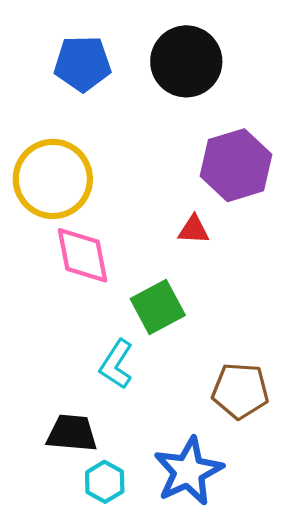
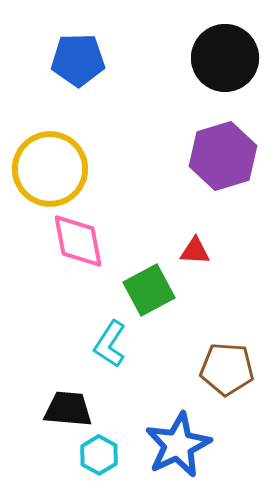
black circle: (186, 61) -> (225, 58), moved
red triangle: (194, 230) -> (195, 251), moved

